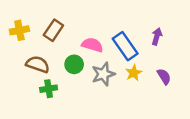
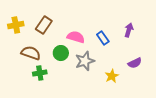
blue rectangle: (125, 46) -> (103, 38), size x0.6
yellow star: (134, 73) -> (112, 76), moved
purple semicircle: (164, 77) -> (135, 63), turned 96

